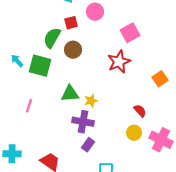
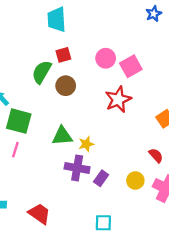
pink circle: (95, 12) -> (106, 58), moved
green square: (40, 66) -> (19, 121), moved
red semicircle: (140, 111) -> (156, 155), moved
purple rectangle: (88, 145) -> (101, 178), moved

